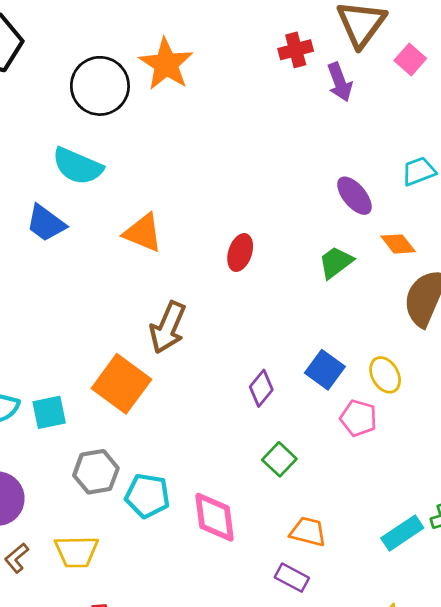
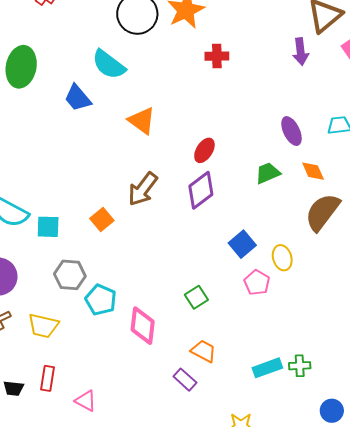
red cross: (296, 50) -> (217, 56), moved
orange square: (121, 384) -> (102, 220), size x0.6
purple diamond: (261, 388) -> (201, 190), moved, size x1.5

